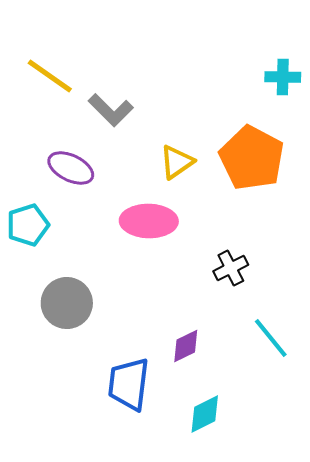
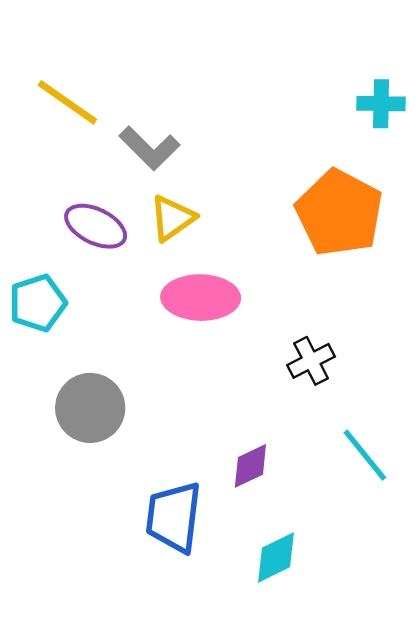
yellow triangle: (177, 162) -> (172, 218), moved

